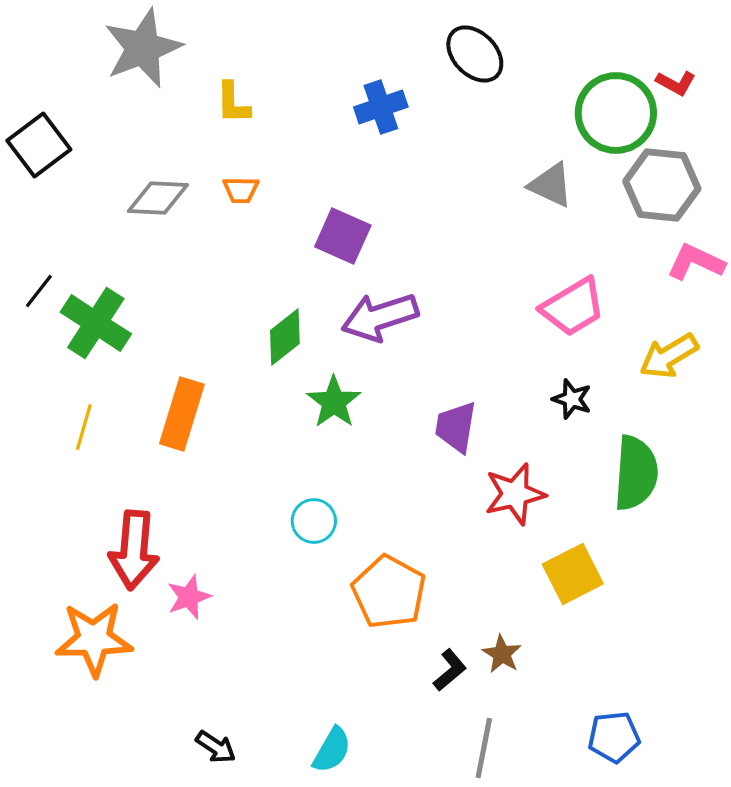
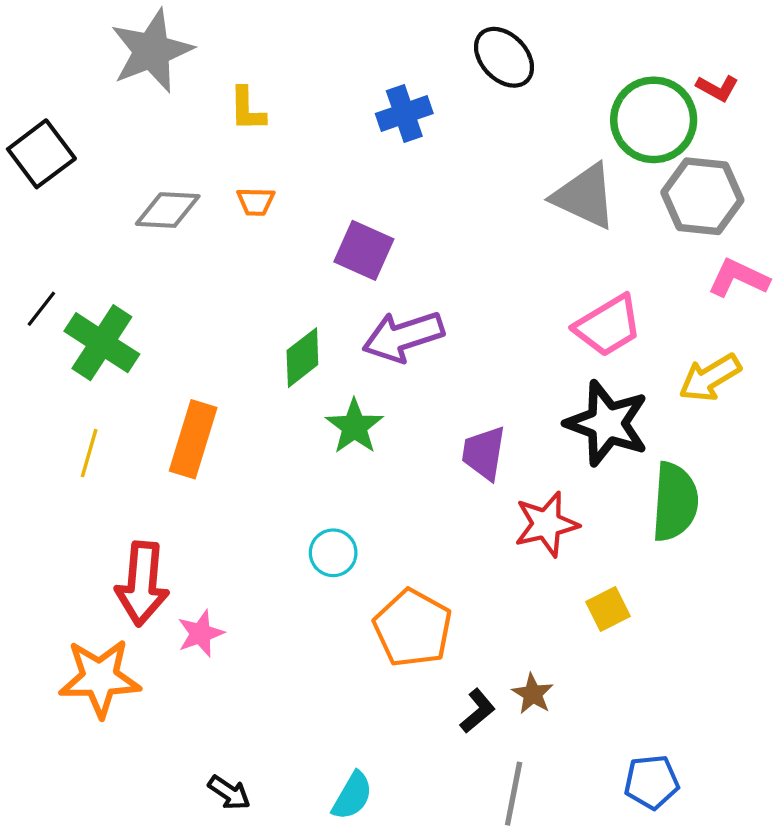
gray triangle: (551, 185) -> (585, 196), size x1.4
black star: (572, 399) -> (607, 423), size x2.0
yellow square: (573, 574) -> (608, 609), size x0.7

